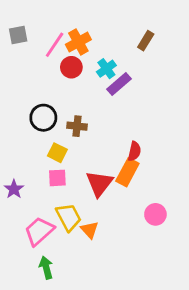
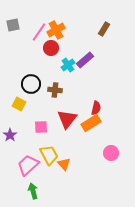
cyan cross: (106, 69) -> (68, 65), moved
yellow square: (57, 153) -> (19, 104), moved
orange rectangle: (127, 172) -> (91, 123), turned 30
red triangle: (99, 184) -> (67, 119), moved

